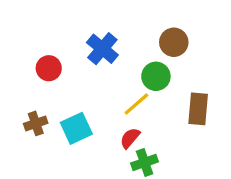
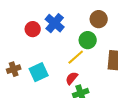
red circle: (49, 68) -> (33, 29), moved

